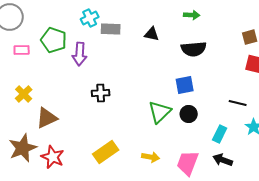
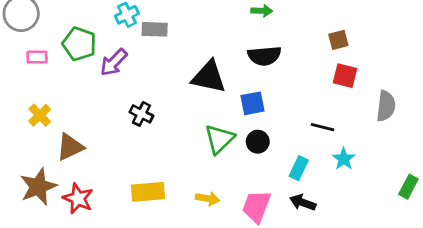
black triangle: (152, 34) -> (209, 77), moved, size x1.8
purple arrow: (80, 54) -> (114, 62), turned 40
black cross: (101, 93) -> (141, 114), turned 30
yellow rectangle: (106, 152) -> (148, 192), turned 30

